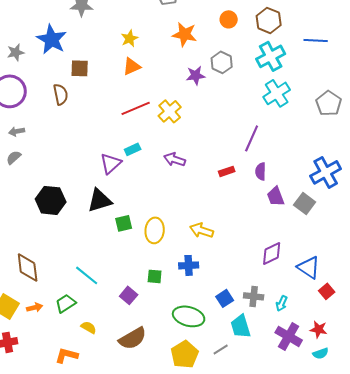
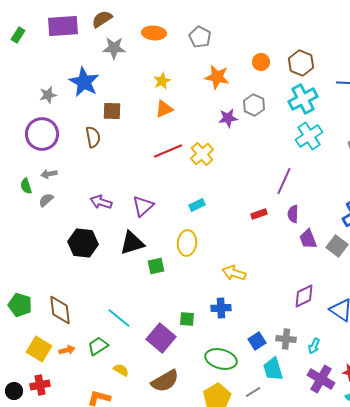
cyan rectangle: (133, 149) -> (197, 205), moved
purple arrow: (175, 159) -> (101, 202), moved
yellow ellipse: (155, 230) -> (187, 243), moved
purple square: (129, 295) -> (161, 338), size x1.6

